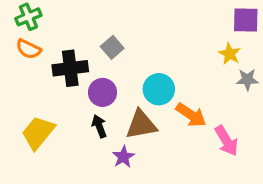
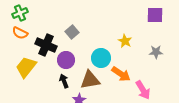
yellow star: (230, 54) -> (125, 41), moved
black cross: (70, 68) -> (46, 45), turned 30
yellow trapezoid: (38, 133) -> (26, 67), moved

